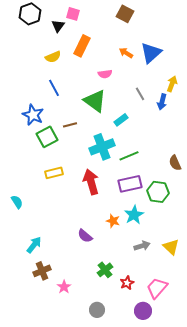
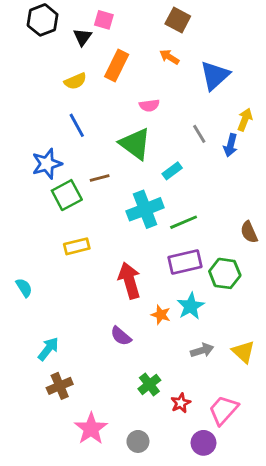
orange arrow: (126, 53) -> (169, 57), moved
blue star: (33, 115) -> (47, 164), turned 30
red arrow: (91, 182) -> (129, 281), moved
pink star: (64, 287) -> (91, 429), moved, size x1.6

